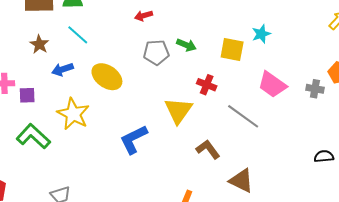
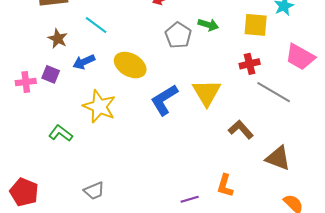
gray pentagon: (156, 52) -> (178, 35), turned -30
red cross: (207, 85) -> (250, 64), moved, turned -30
purple square: (27, 95) -> (51, 74), moved, turned 30
green L-shape: (33, 136) -> (61, 133), size x0.7
blue L-shape: (134, 139) -> (164, 100), moved

